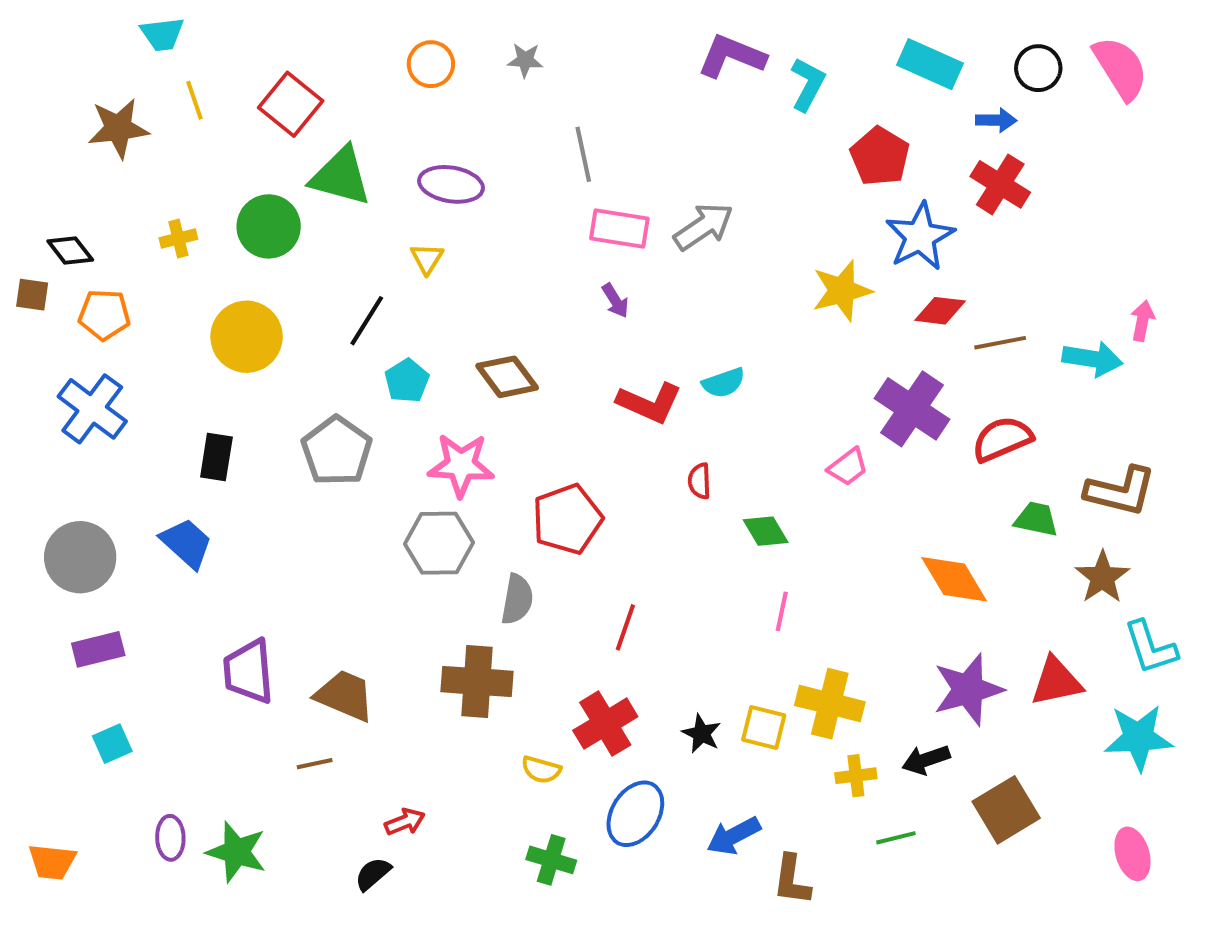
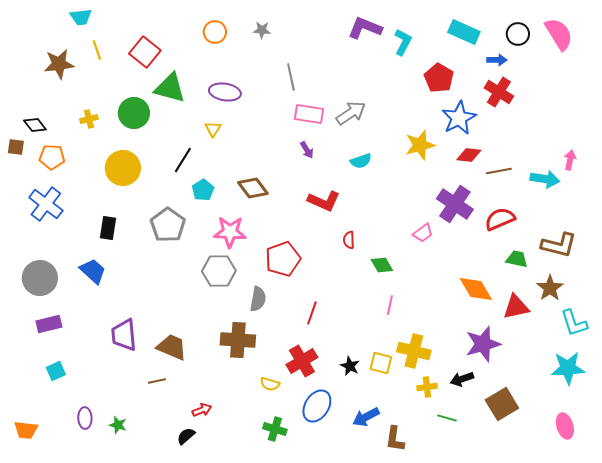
cyan semicircle: (724, 383) -> (361, 161), moved
red triangle: (1056, 681) -> (516, 307), moved
green line: (896, 838) -> (447, 418), turned 30
green star: (237, 852) -> (118, 425), size x0.6

